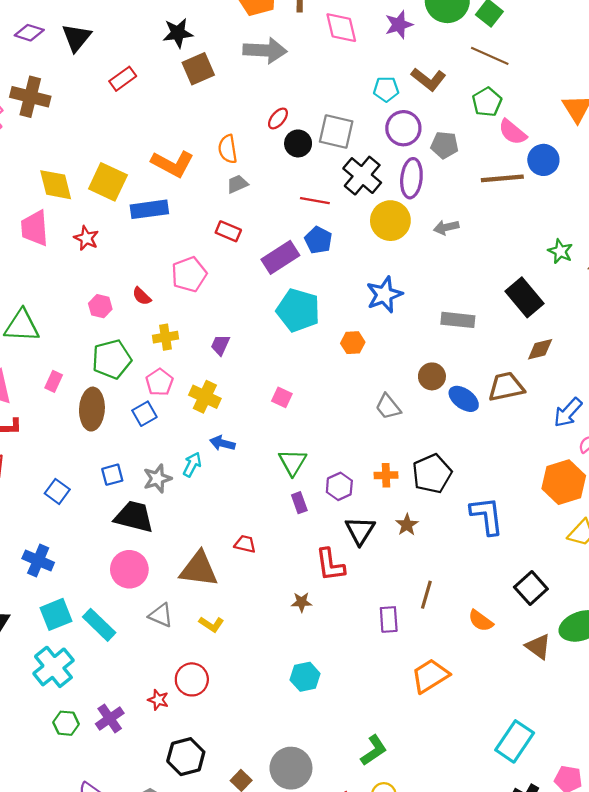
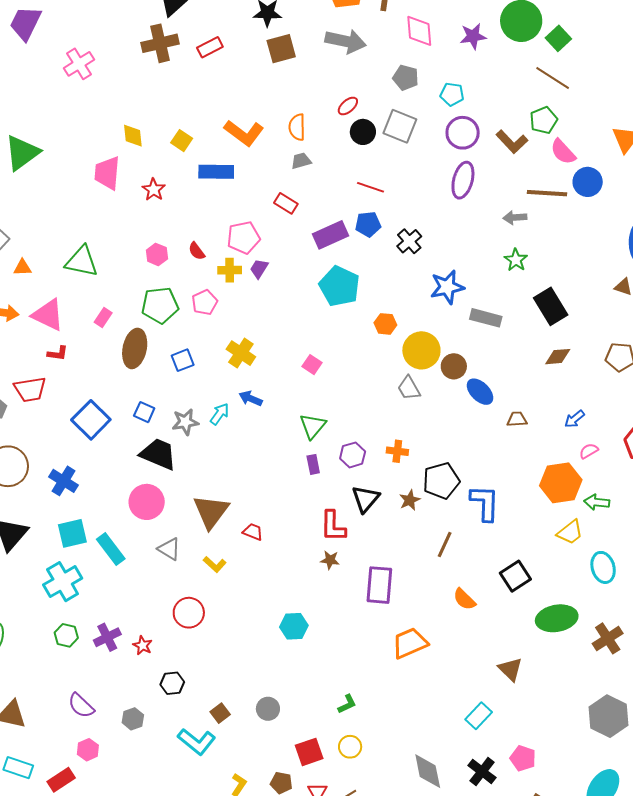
brown L-shape: (428, 79) -> (512, 142), moved
brown cross: (30, 97) -> (160, 43), moved, turned -36
gray pentagon: (445, 145) -> (406, 78), moved
black cross: (362, 176) -> (409, 241), moved, size x0.7
yellow square: (108, 182) -> (182, 141), size x0.6
yellow diamond: (56, 185) -> (133, 136), size x0.7
yellow circle: (390, 221) -> (421, 350), moved
gray arrow: (446, 227) -> (515, 218), moved
blue pentagon: (318, 240) -> (368, 224), turned 30
green star: (560, 251) -> (516, 260), moved
blue star: (384, 295) -> (447, 287), moved
yellow cross: (165, 337) -> (230, 270), moved
purple trapezoid: (220, 345) -> (259, 269), moved
pink pentagon: (159, 382) -> (205, 302), moved
brown trapezoid: (506, 387) -> (517, 419), moved, size x0.6
blue arrow: (568, 413) -> (574, 419), size x0.7
black pentagon: (432, 474) -> (441, 481), moved
blue square: (112, 475) -> (144, 412), turned 30
blue square: (57, 491) -> (91, 420), size x1.6
red trapezoid: (245, 544) -> (253, 532), moved
brown triangle: (199, 569) -> (211, 512), turned 51
brown line: (426, 595) -> (445, 545), moved
brown star: (301, 602) -> (330, 560), moved
purple rectangle: (389, 619) -> (379, 585), size x1.5
brown triangle: (538, 647) -> (510, 669), moved
red star: (158, 700) -> (143, 645), moved
cyan rectangle: (515, 741) -> (479, 716), size x0.7
green L-shape: (374, 750) -> (347, 704), size x0.7
black hexagon: (186, 757) -> (172, 683), size x0.7
gray circle: (291, 768) -> (268, 709), size x0.6

